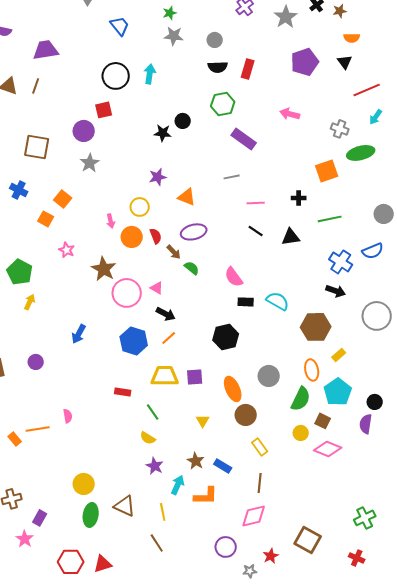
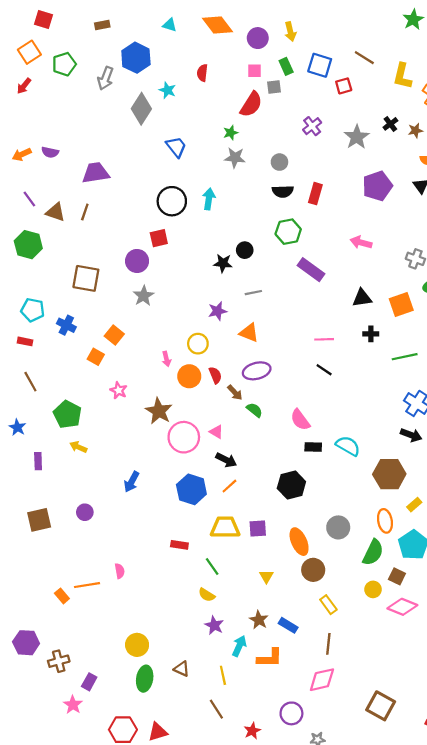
gray line: (232, 177) -> (253, 293), moved
black triangle: (291, 237) -> (362, 298), moved
yellow arrow: (30, 302) -> (78, 447), turned -91
brown triangle: (125, 506) -> (182, 669), size x0.7
red star: (271, 556) -> (252, 731), moved

